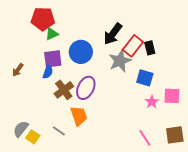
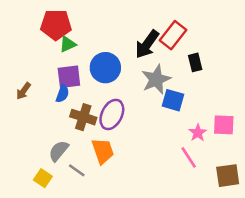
red rectangle: (133, 46) -> (173, 35), moved
blue square: (145, 78) -> (173, 100), moved
brown cross: (64, 90) -> (83, 117), turned -36
gray semicircle: (21, 129) -> (59, 151), moved
pink line: (145, 138) -> (189, 157), moved

